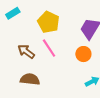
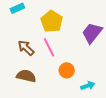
orange circle: (83, 54) -> (67, 70), moved

